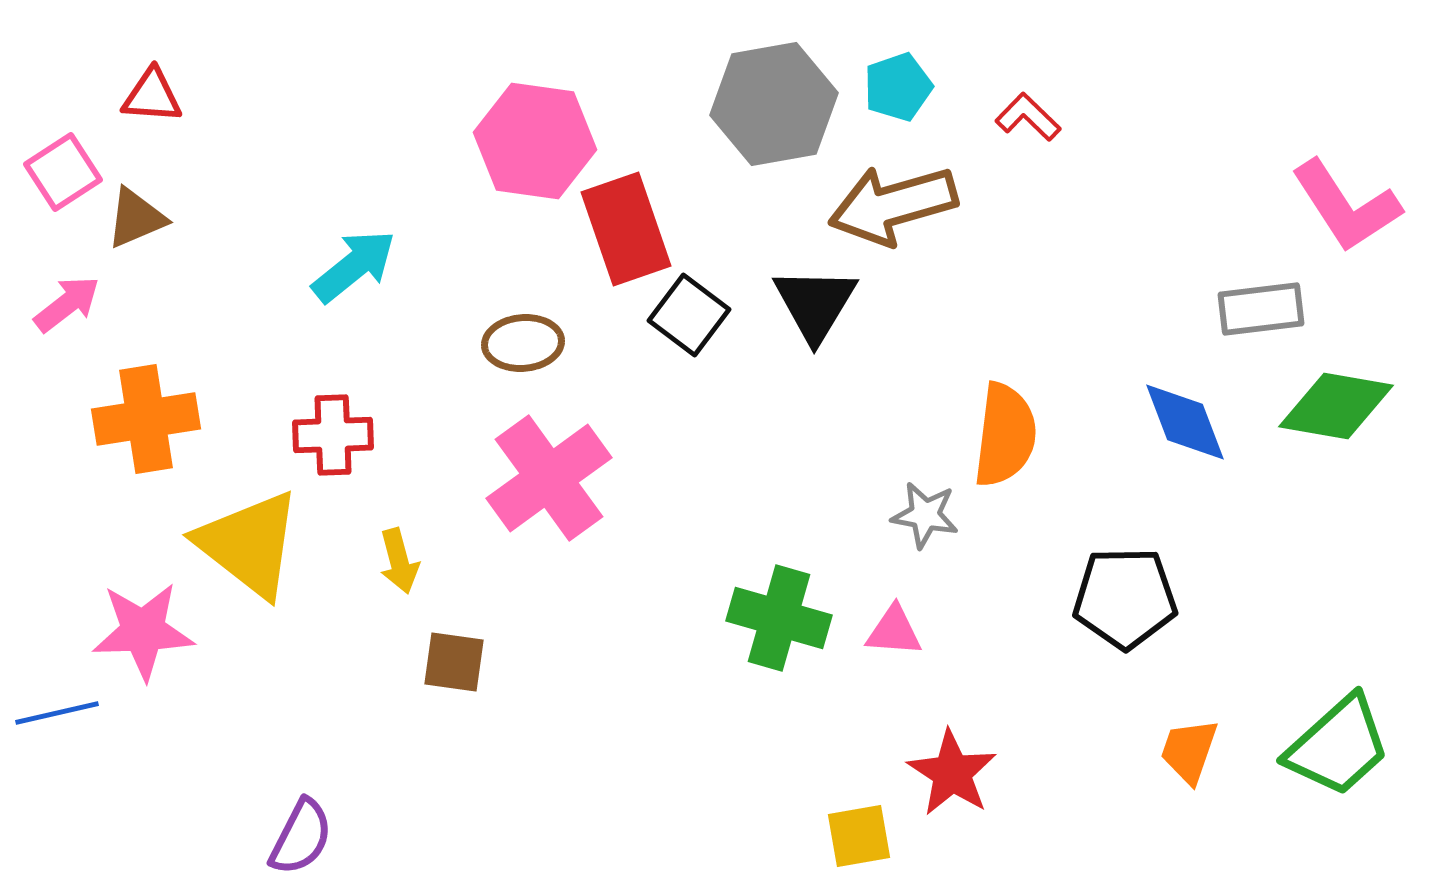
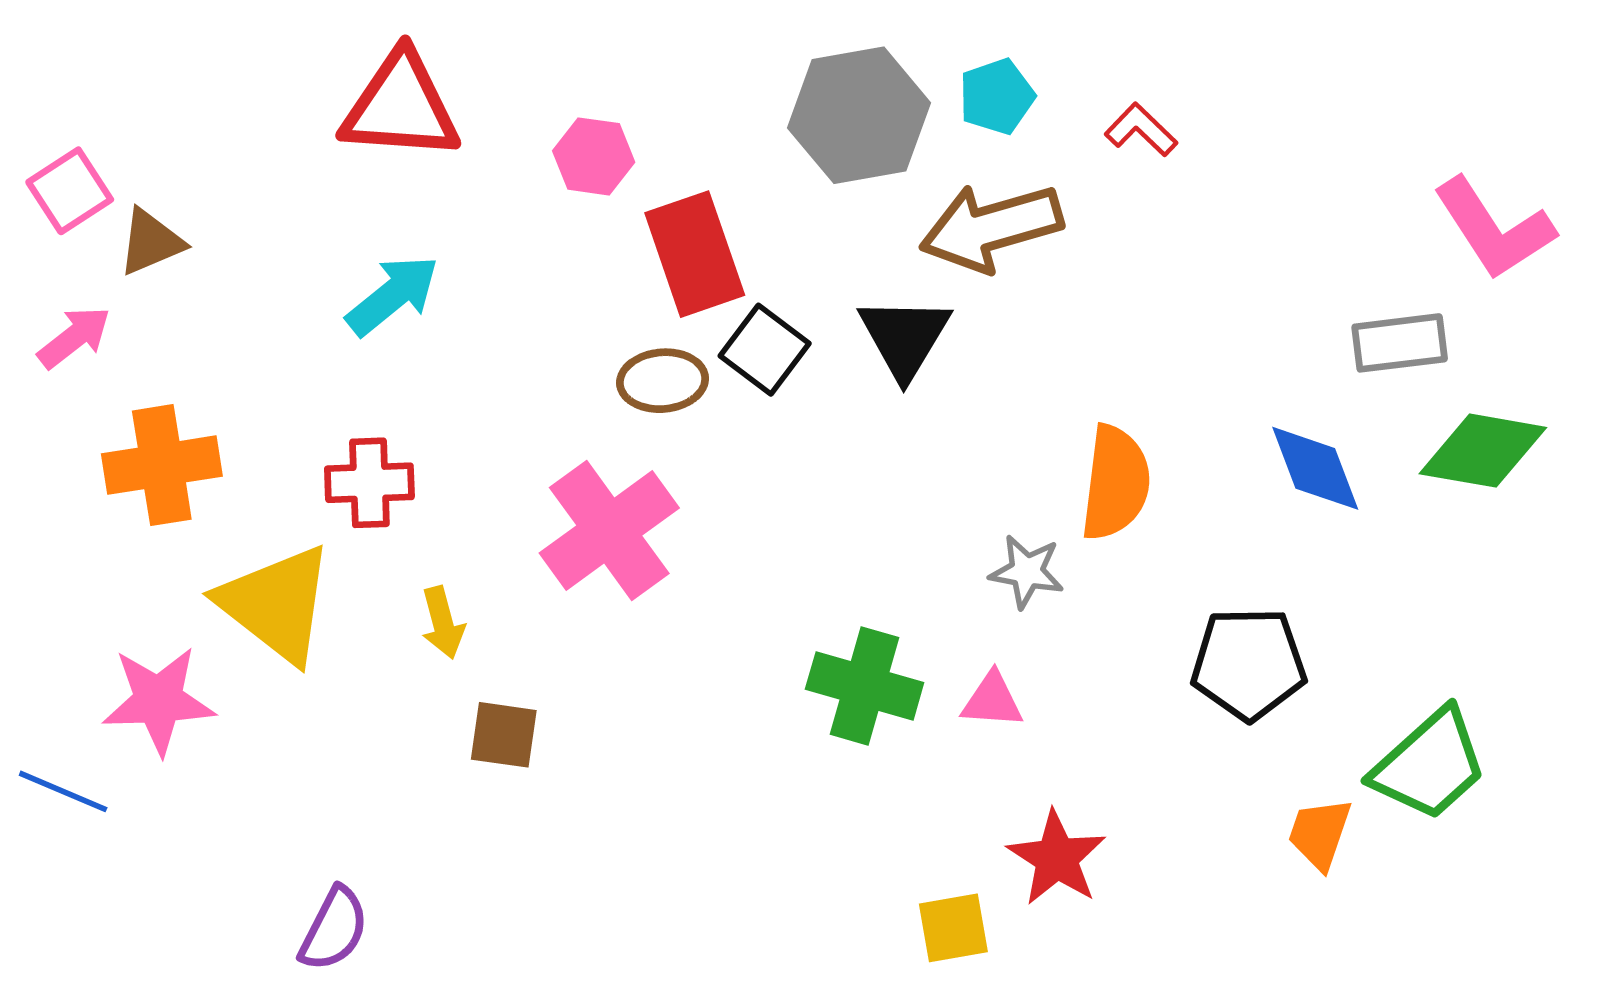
red triangle: (152, 96) -> (401, 106), moved, size x1.8
pink hexagon: (535, 141) -> (594, 156), size x0.6
brown ellipse: (523, 343) -> (663, 381), moved
blue line: (57, 713) -> (63, 791), turned 36
green trapezoid: (1338, 746) -> (1430, 765), moved

